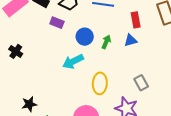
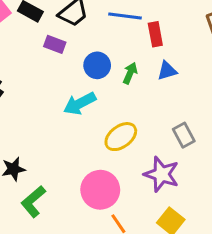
red rectangle: (136, 20) -> (155, 34), moved
yellow ellipse: (100, 83) -> (121, 137), turned 50

